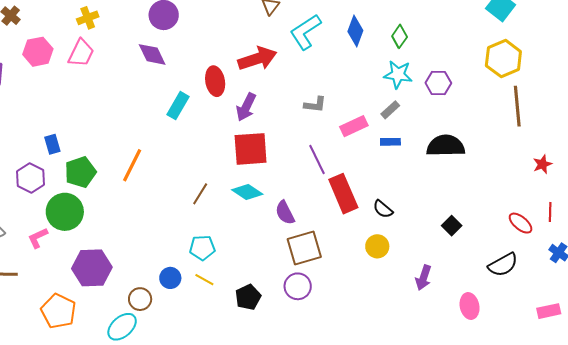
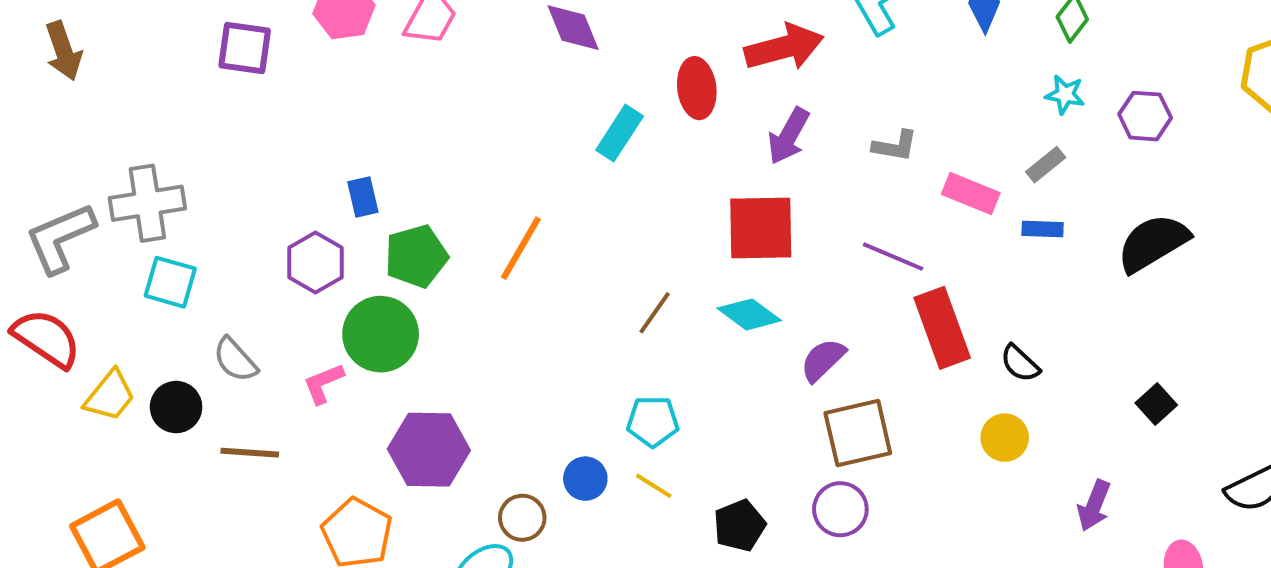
cyan star: (398, 74) -> (1065, 95), size x0.7
purple arrow: (246, 107) -> (789, 136), moved
pink rectangle: (354, 126) -> (971, 193), turned 44
black semicircle: (446, 146) -> (1153, 243), turned -33
purple line: (317, 159) -> (893, 257), turned -44
purple semicircle: (285, 213) -> (823, 360), turned 70

